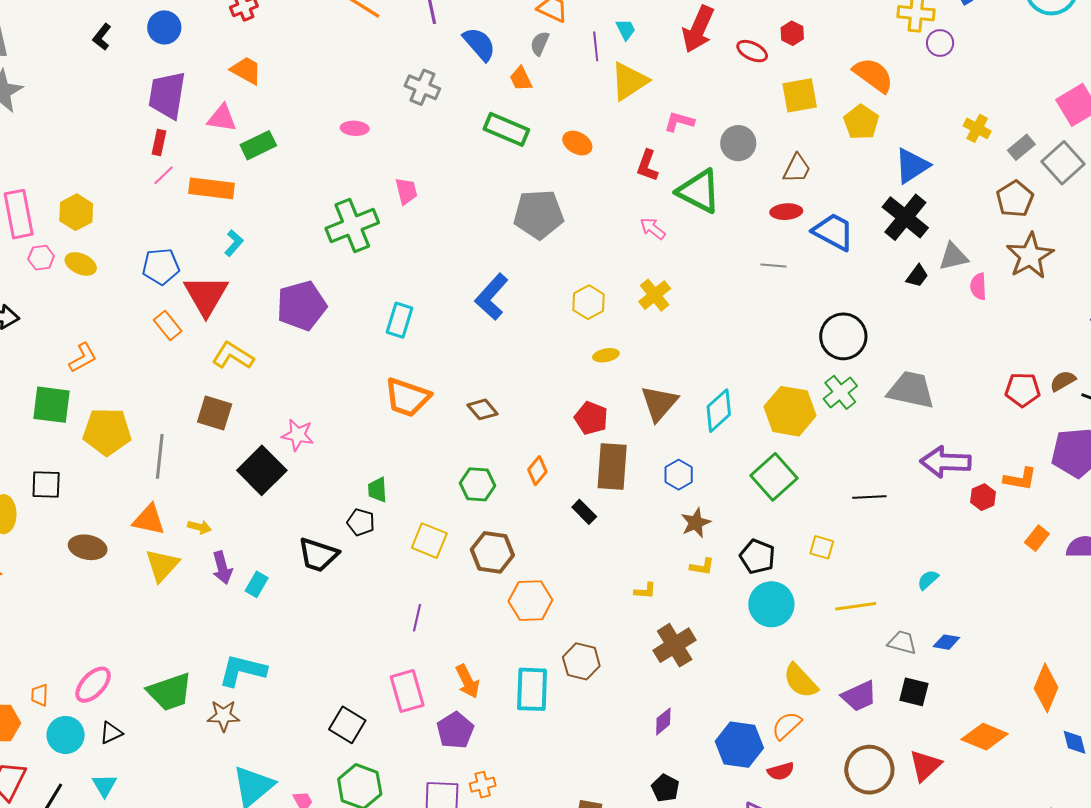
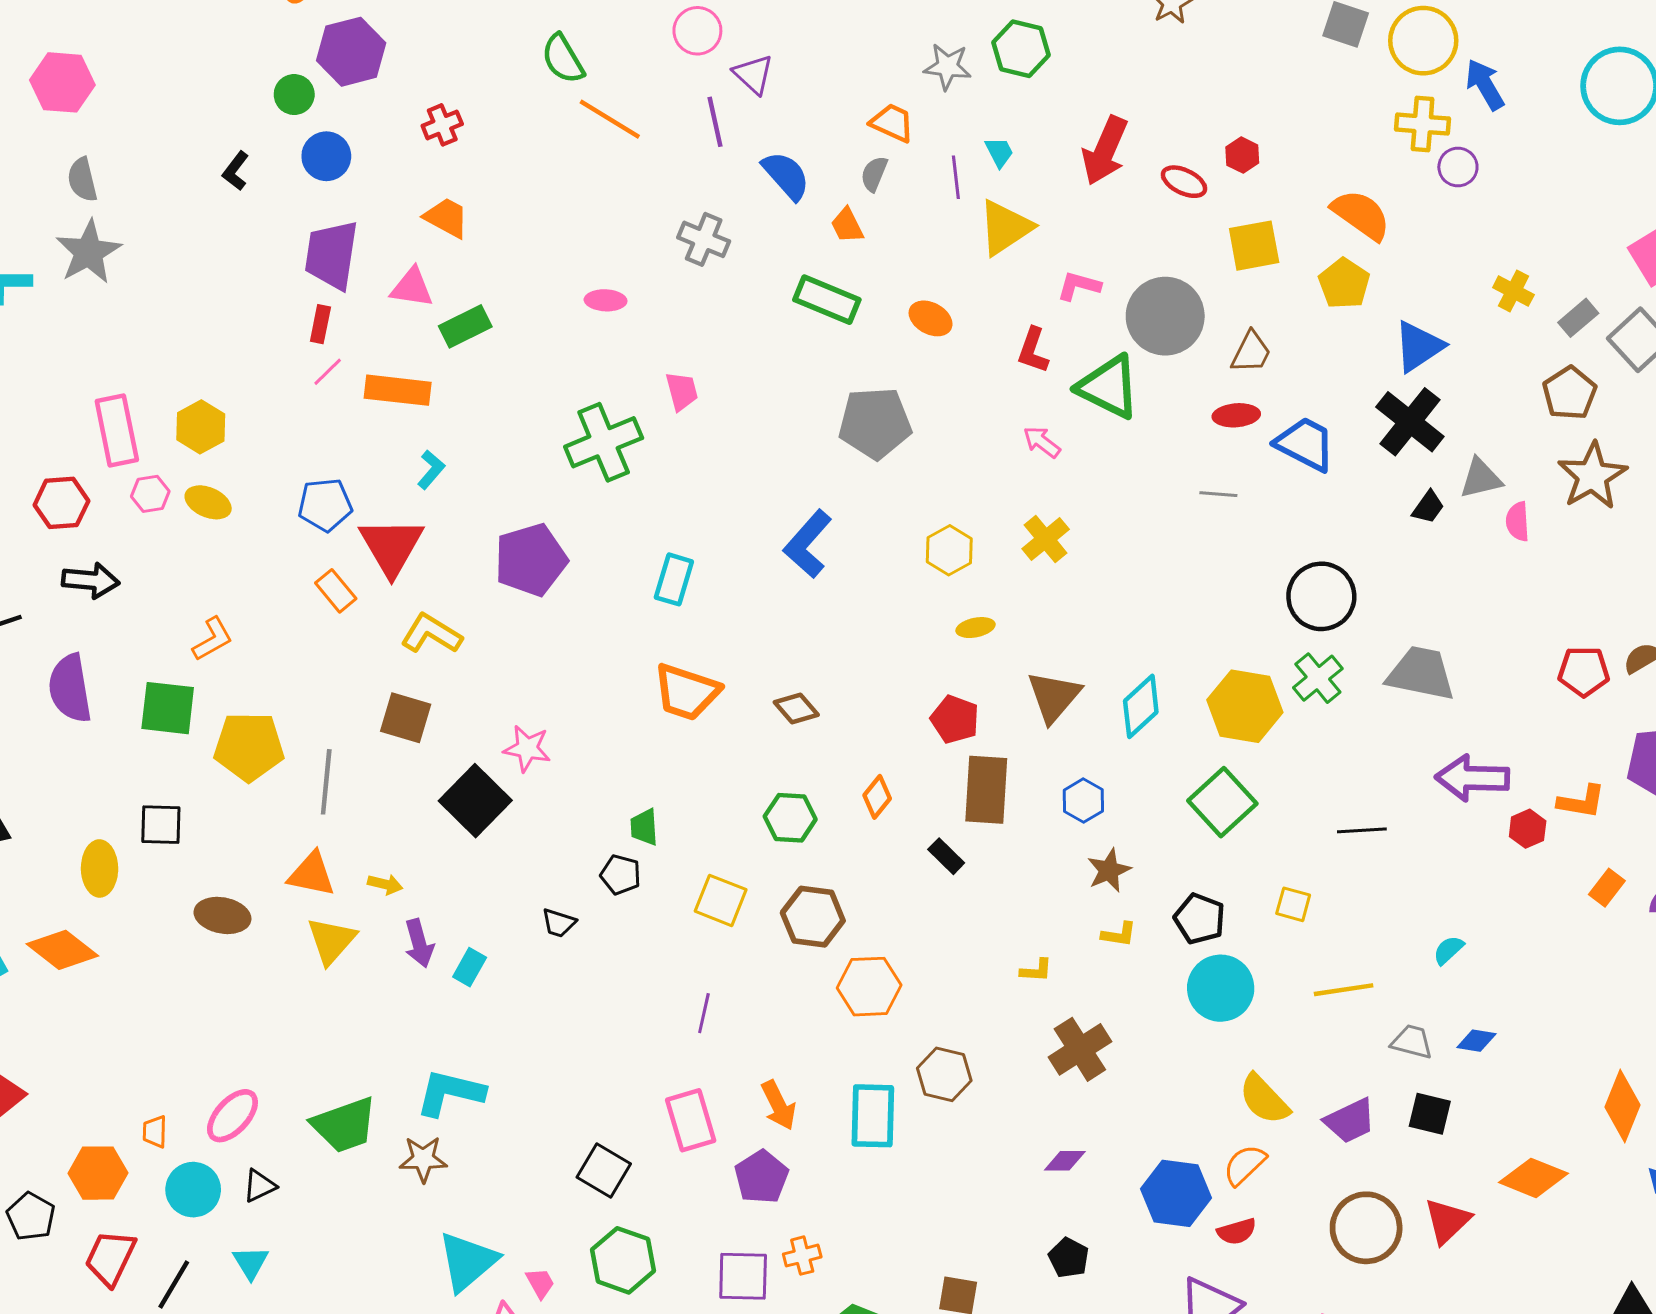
gray circle: (738, 143) -> (1165, 316), size x1.5
black trapezoid: (318, 555) -> (559, 923), size x0.6
purple diamond: (663, 721) -> (1065, 1161), turned 40

